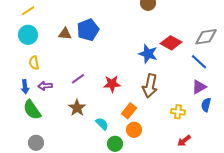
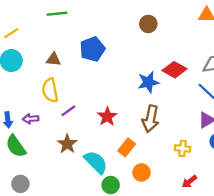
blue pentagon: (88, 30) -> (92, 49), moved
blue star: (148, 54) -> (148, 82), turned -30
yellow semicircle: (34, 63) -> (50, 90), moved, size x1.5
red star: (112, 84) -> (107, 116), turned -30
cyan semicircle: (102, 124) -> (96, 162), size x1.6
orange circle: (134, 130) -> (141, 172), moved

